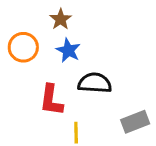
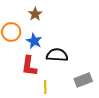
blue star: (68, 50) -> (34, 41), moved

